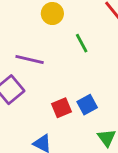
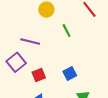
red square: (61, 108) -> (39, 75), moved

